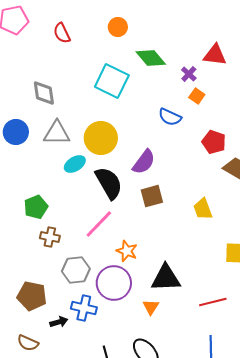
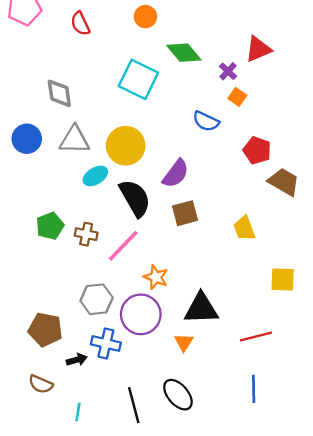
red triangle: (215, 55) -> (258, 49), turned -30
brown cross: (50, 237) -> (86, 234), moved

